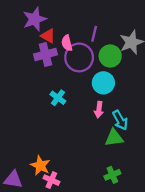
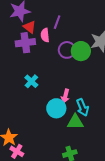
purple line: (94, 34) -> (57, 22), moved
purple circle: (79, 57) -> (67, 50), moved, size x0.7
cyan circle: (103, 83) -> (56, 108), moved

